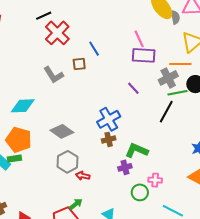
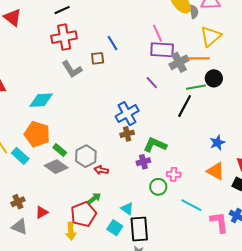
red cross: (57, 33) -> (64, 37), moved, turned 35
gray cross: (168, 78) -> (179, 62), moved
gray diamond: (62, 131) -> (56, 167), moved
green rectangle: (14, 159) -> (60, 150), moved, turned 48

